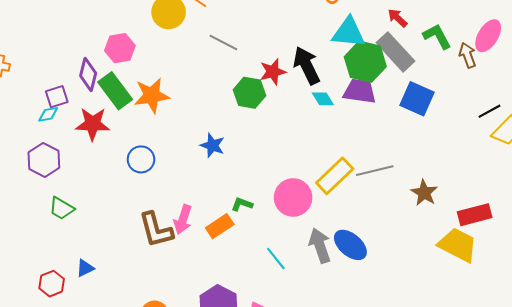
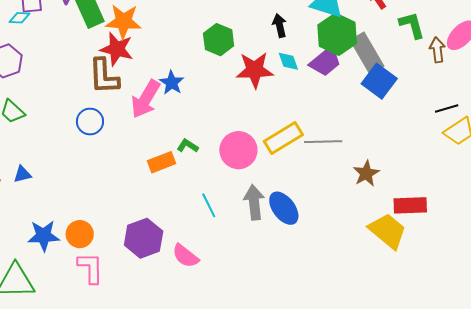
gray rectangle: (396, 52) -> (367, 53), moved
black arrow: (307, 66) -> (280, 26), size x0.6
red star: (273, 72) -> (255, 70), moved, size x1.4
purple trapezoid: (360, 91) -> (325, 62), turned 120
red star: (93, 124) -> (117, 49), moved
blue circle: (141, 159) -> (90, 122), moved
pink arrow: (183, 219) -> (146, 99), moved, size x1.4
brown L-shape: (156, 230) -> (104, 76), moved

